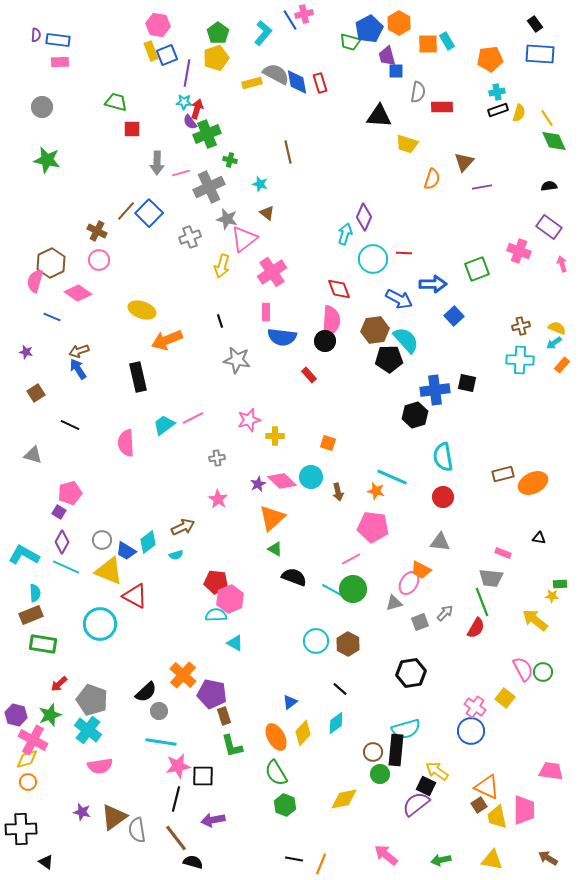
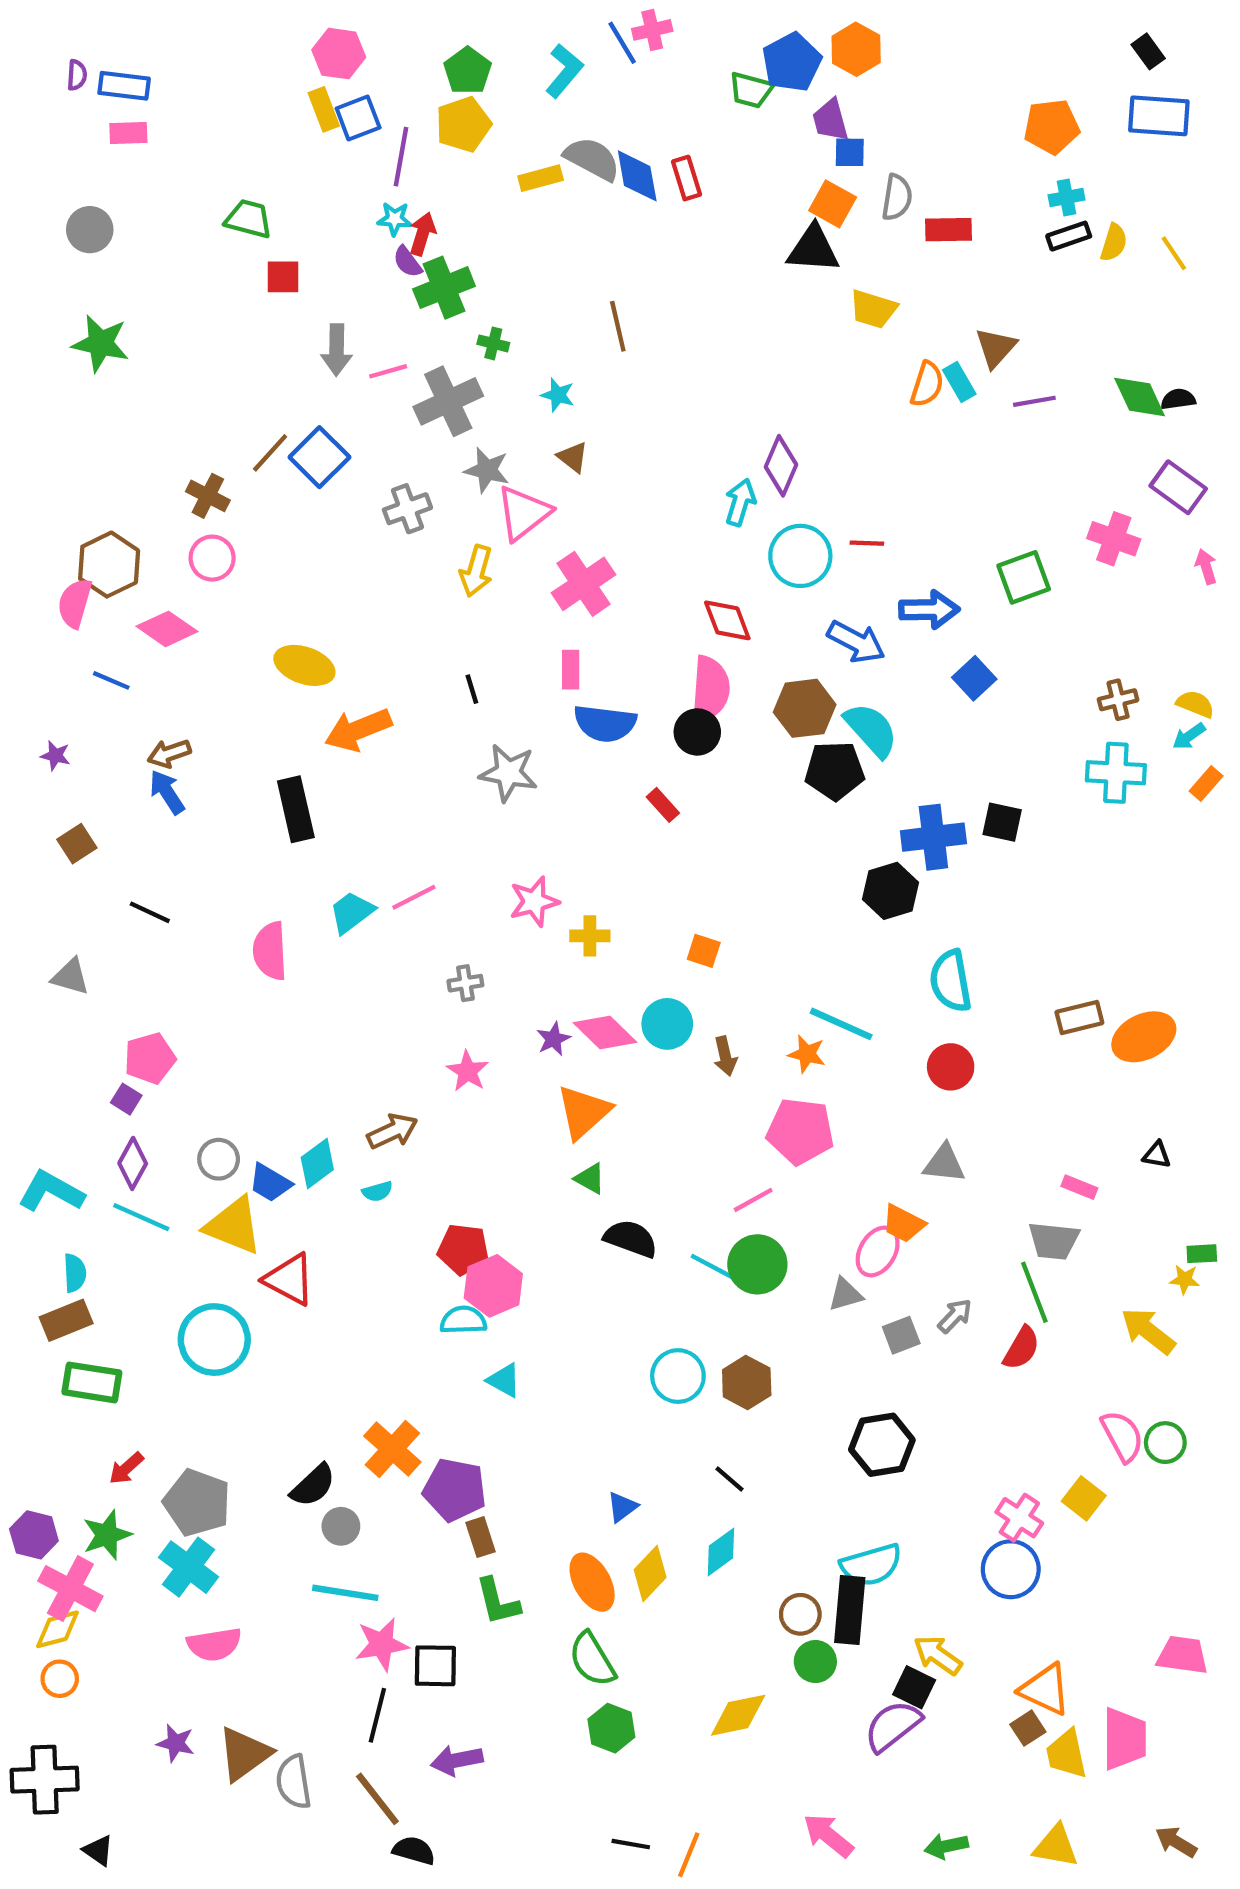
cyan rectangle: (447, 41) -> (959, 382), moved
orange square: (428, 44) -> (833, 204), moved, turned 30
green diamond: (554, 141) -> (1140, 397), moved

